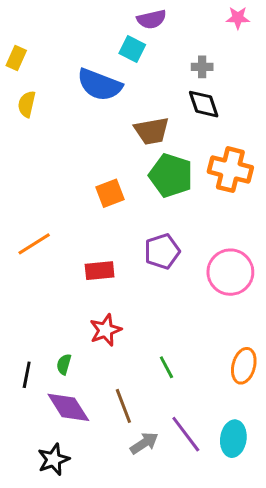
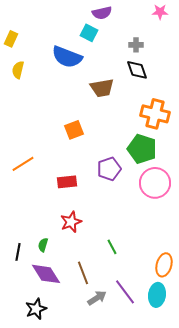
green pentagon: (171, 175) -> (142, 149), moved
orange ellipse: (244, 366) -> (164, 265), moved

